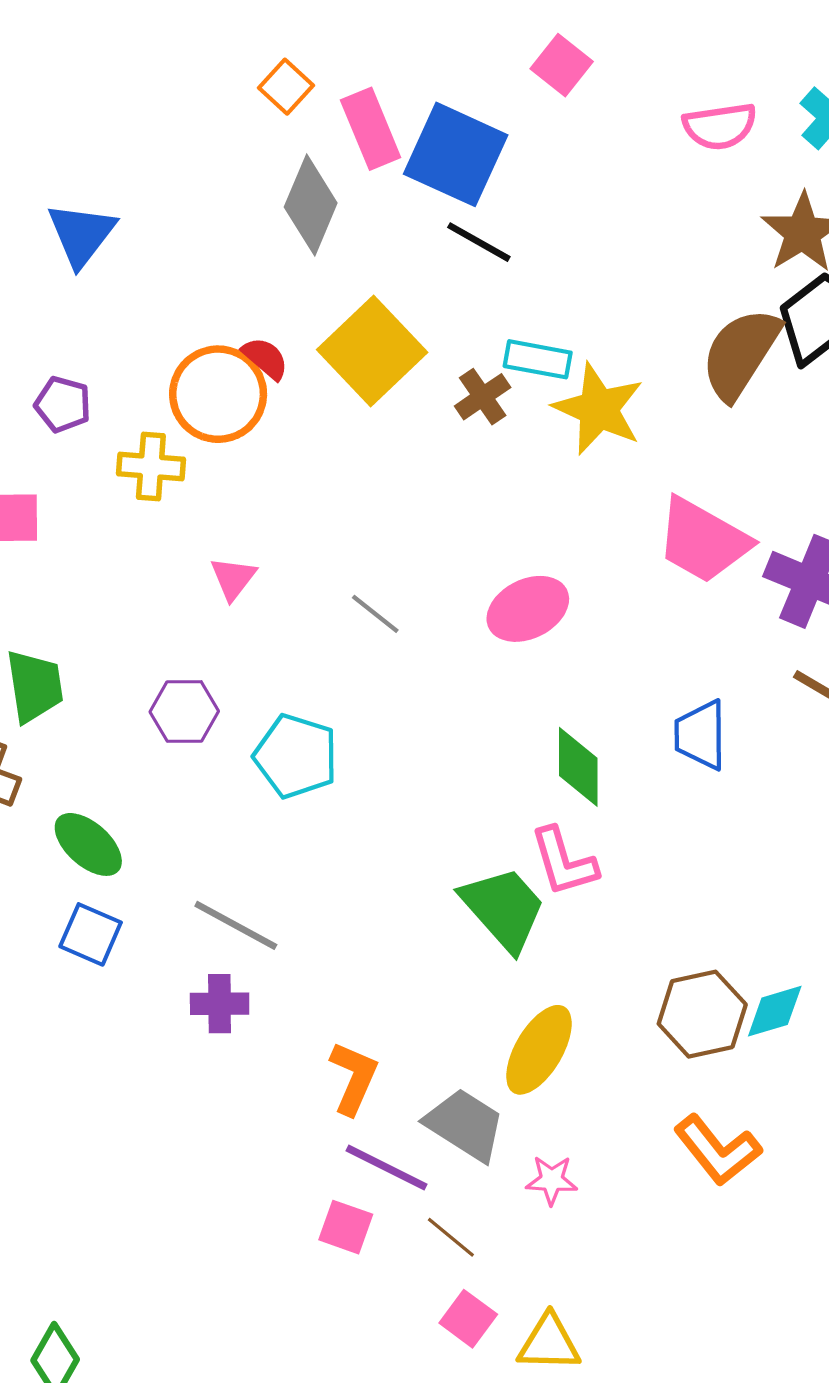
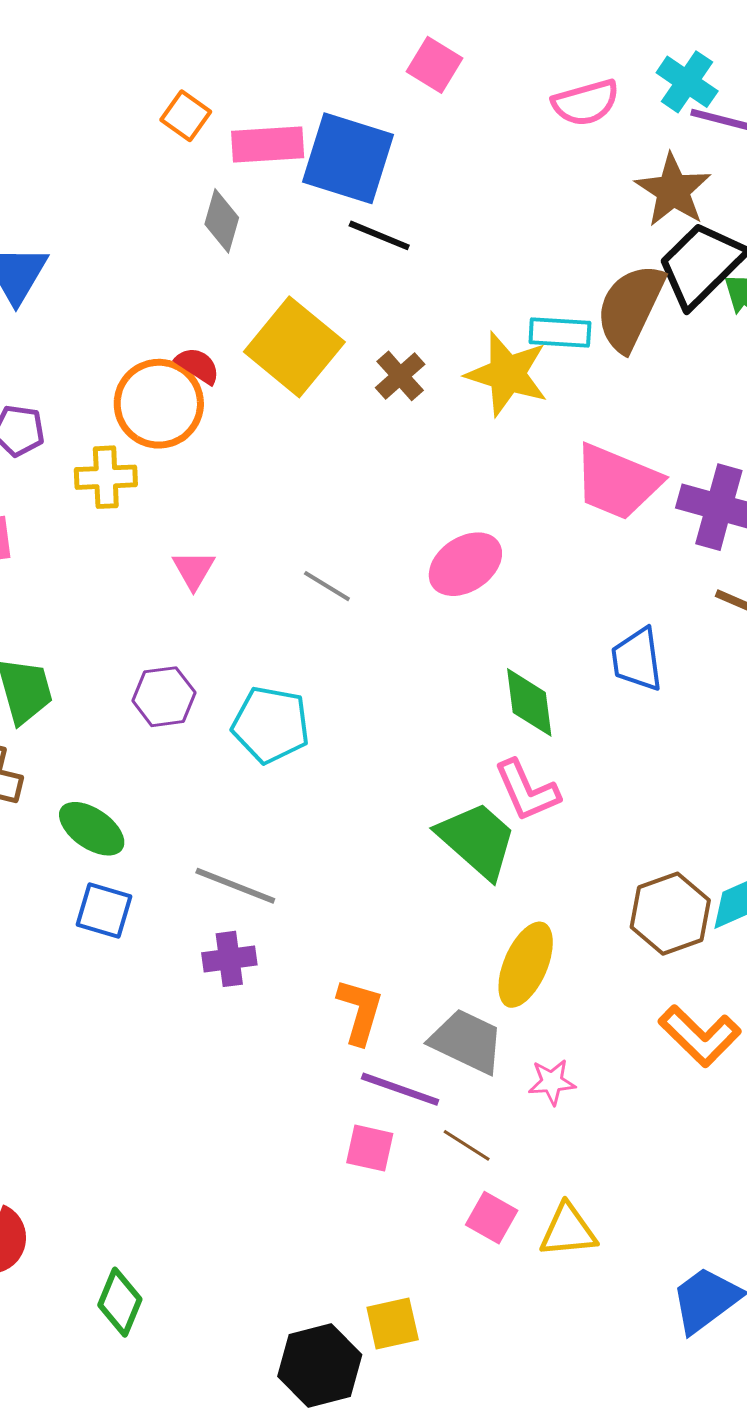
pink rectangle: (371, 129) -> (268, 145), turned -64
gray diamond: (311, 205) -> (222, 221), size x0.7
cyan rectangle: (538, 359) -> (560, 332), moved

